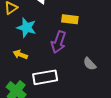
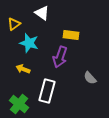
white rectangle: (45, 77) -> (47, 91), turned -65

